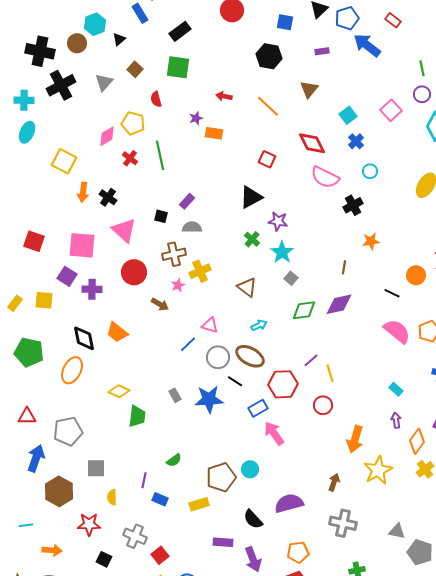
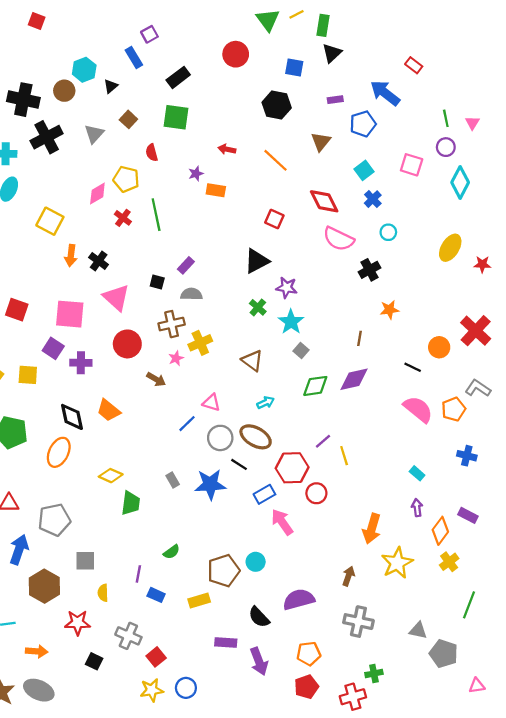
blue pentagon: (347, 18) -> (363, 124), moved
pink square: (391, 110) -> (412, 165), turned -30
red circle: (323, 405) -> (316, 493), moved

